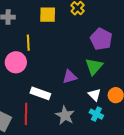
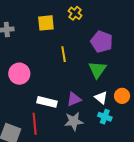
yellow line: (28, 43) -> (64, 54), moved
purple triangle: (70, 77) -> (74, 99), moved
gray star: (65, 115) -> (74, 121), turned -30

